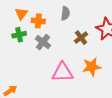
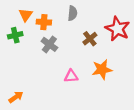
green cross: (19, 35) -> (15, 35), moved
pink triangle: (63, 72) -> (71, 76), size x0.6

